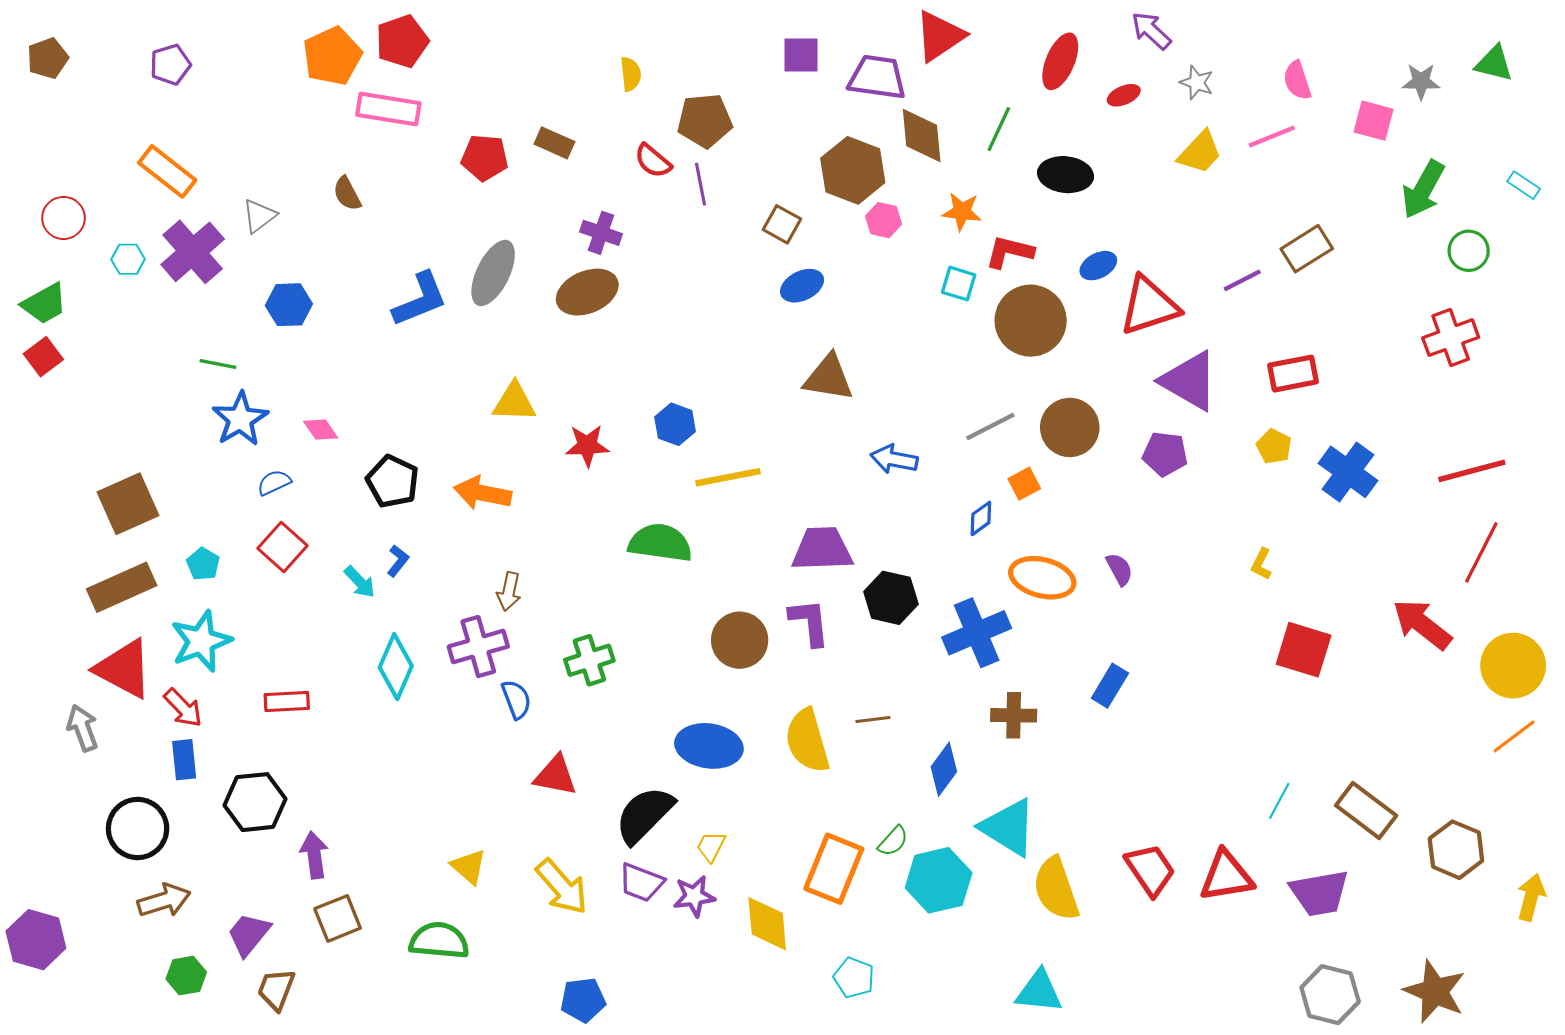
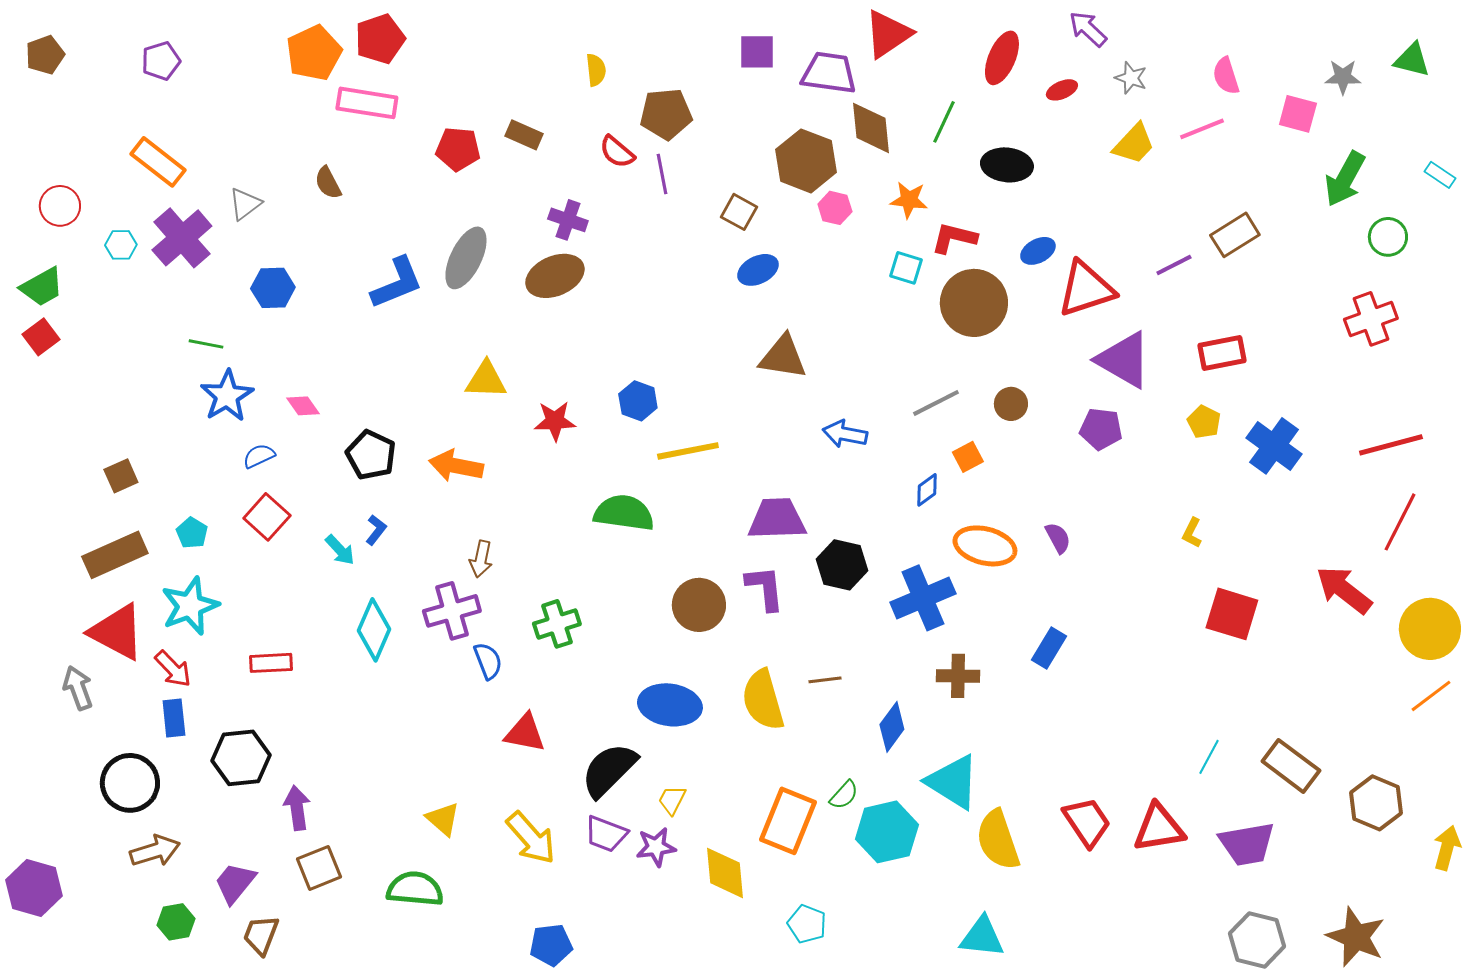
brown circle: (1070, 427) -> (1011, 404), size x0.6
brown square: (128, 504) -> (121, 476), size x0.6

